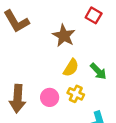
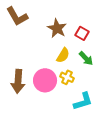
red square: (94, 15) -> (82, 33), moved
pink circle: (50, 97) -> (45, 80), size x1.5

